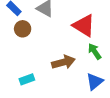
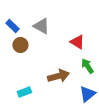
red triangle: (84, 26) -> (77, 42), size x0.7

